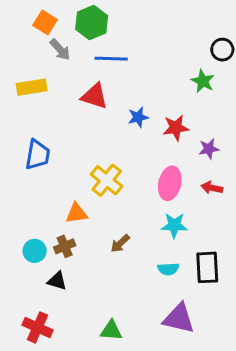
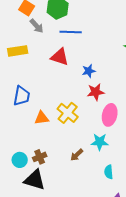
red star: (176, 128) -> (96, 92), moved
orange triangle: (77, 213) -> (42, 118), moved
cyan star: (174, 225) -> (100, 142), moved
cyan semicircle: (168, 269) -> (109, 172), turned 88
black triangle: (57, 281) -> (35, 180), size x1.6

